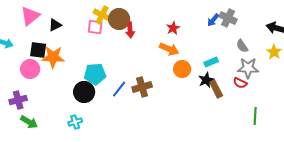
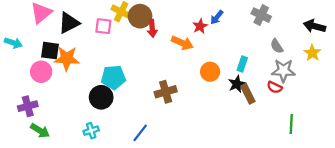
blue arrow: (213, 20) -> (217, 17), moved
black triangle: (55, 25) -> (69, 23), size x1.5
pink square: (95, 27) -> (103, 26), moved
orange arrow: (169, 49) -> (182, 43), moved
cyan rectangle: (211, 62) -> (242, 64), turned -48
blue line: (119, 89) -> (140, 133), moved

